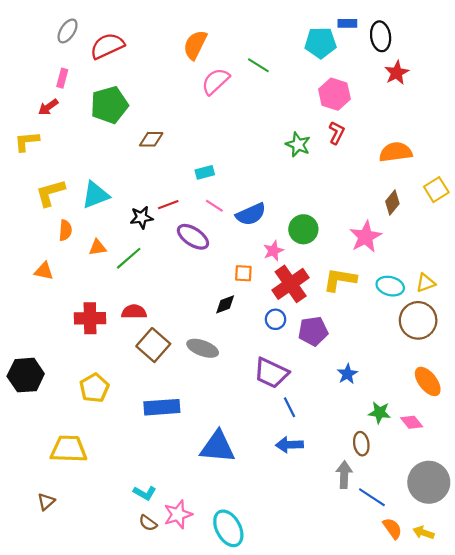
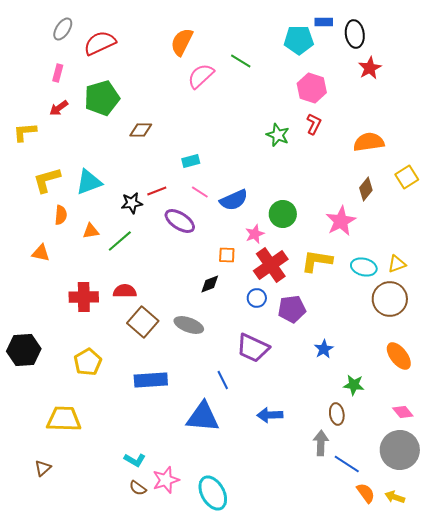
red arrow: (48, 107) -> (59, 108), moved
blue line: (289, 407) -> (223, 380), moved
pink diamond: (412, 422) -> (403, 412), moved

